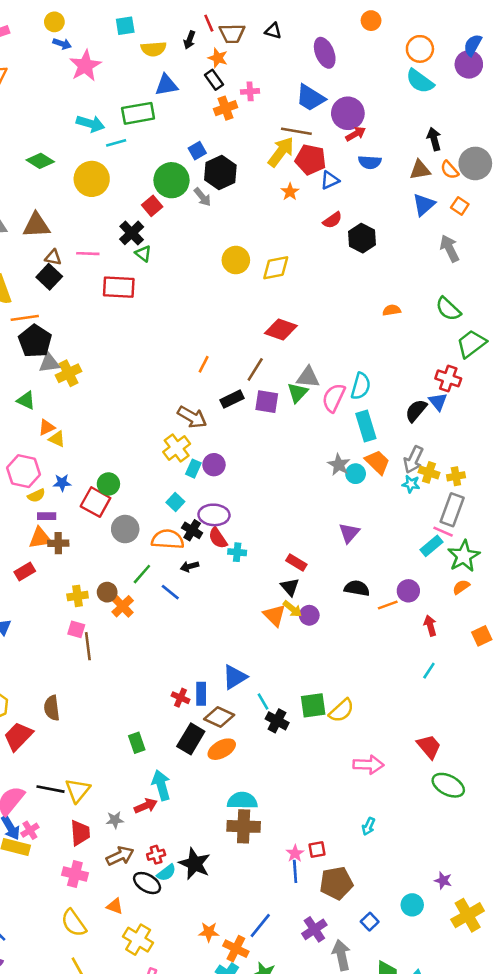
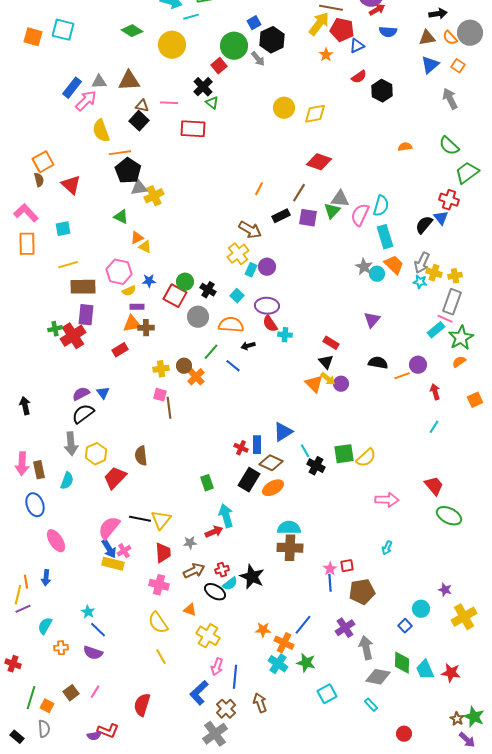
black arrow: (434, 139) -> (438, 14), turned 96
black cross: (192, 530) -> (208, 290), moved
blue square: (370, 922) -> (405, 626), moved

